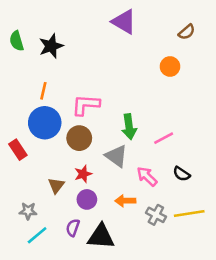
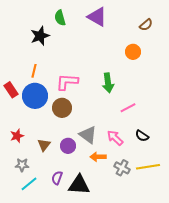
green semicircle: (17, 41) -> (60, 18), moved
green arrow: (129, 127) -> (108, 83), moved
red rectangle: (18, 150) -> (11, 90), moved
gray triangle: (116, 156) -> (88, 135), moved
red star: (83, 174) -> (17, 136), moved
purple circle: (87, 199) -> (68, 146), moved

